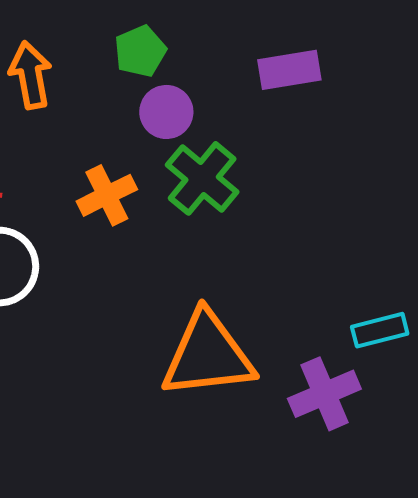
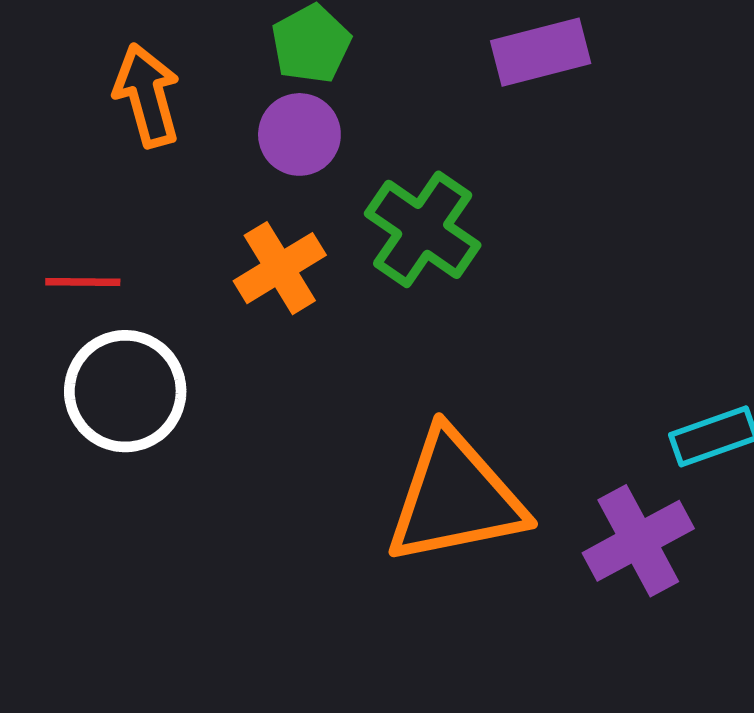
purple circle: (166, 112) -> (299, 134), moved

